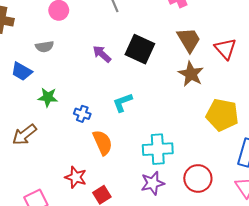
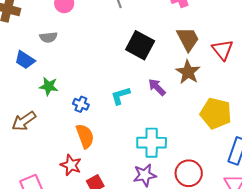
purple arrow: (102, 54) -> (157, 87), moved
orange semicircle: (103, 143) -> (85, 136), moved

